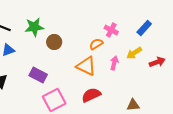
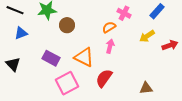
pink arrow: (114, 63) -> (110, 46), moved
orange triangle: (86, 66) -> (84, 57), moved
red semicircle: (91, 95) -> (104, 78), turned -30

